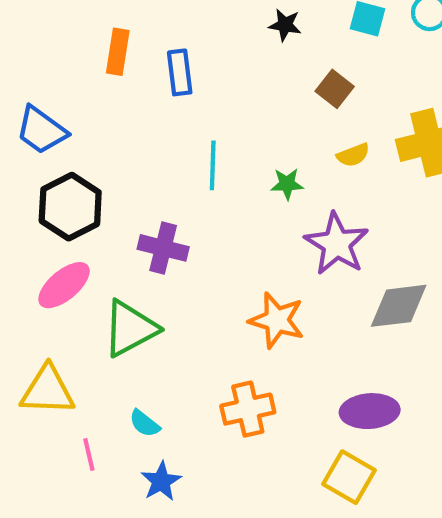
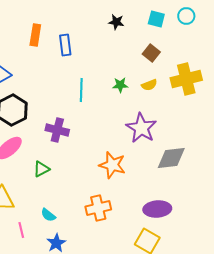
brown square: (335, 89) -> (151, 53), moved
green star: (287, 184) -> (120, 85), moved
green triangle: (130, 328) -> (41, 169), size x0.6

